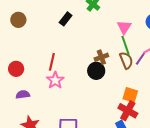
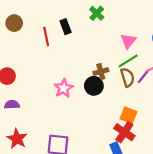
black rectangle: (66, 19) -> (66, 27), turned -64
green line: (126, 45) -> (128, 61), turned 72
red line: (52, 62) -> (46, 36), moved, turned -30
pink star: (55, 80) -> (64, 88), moved

